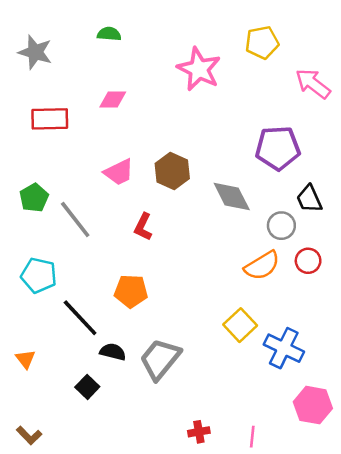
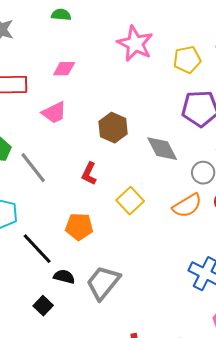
yellow pentagon: (262, 42) -> (187, 60), moved
pink trapezoid: (119, 172) -> (54, 113), moved
yellow square: (240, 325) -> (130, 201), moved

